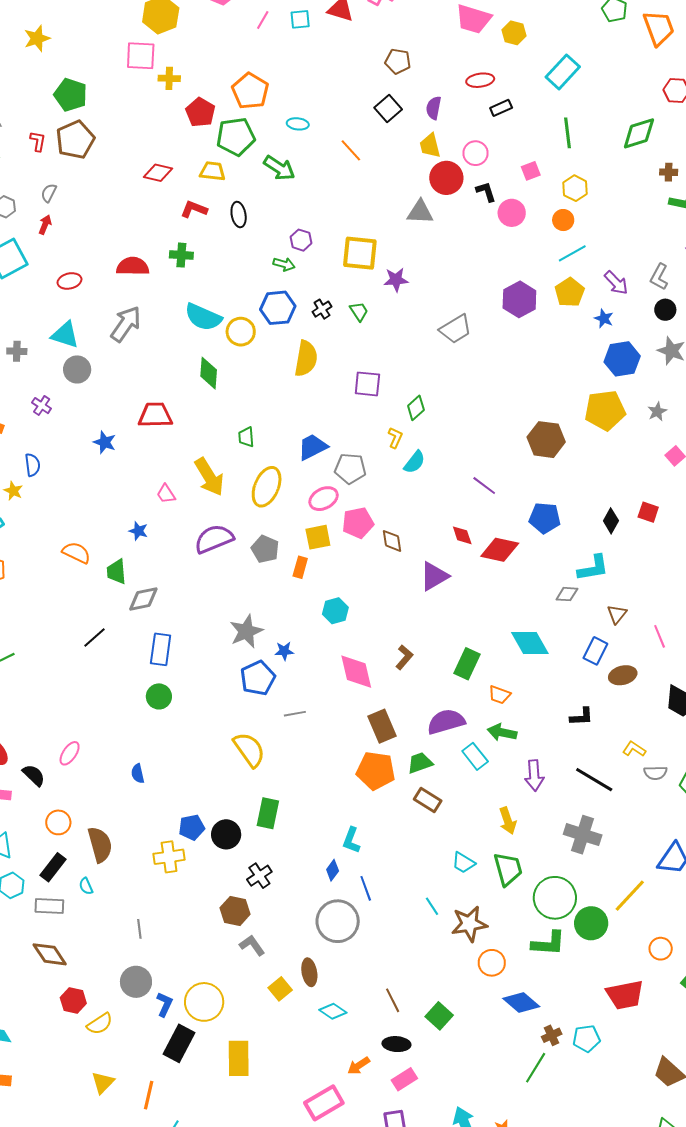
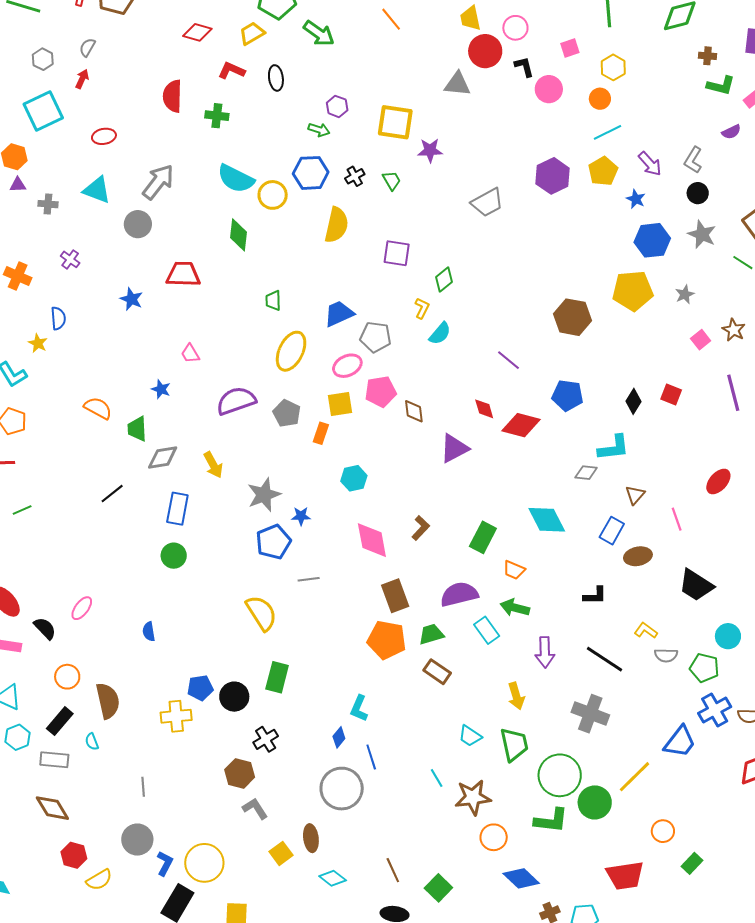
yellow trapezoid: (213, 171) -> (252, 33), turned -40
red semicircle: (133, 266) -> (173, 96), moved, turned -92
gray circle: (77, 369) -> (138, 224), moved
yellow arrow: (209, 477) -> (213, 465), moved, size x0.7

